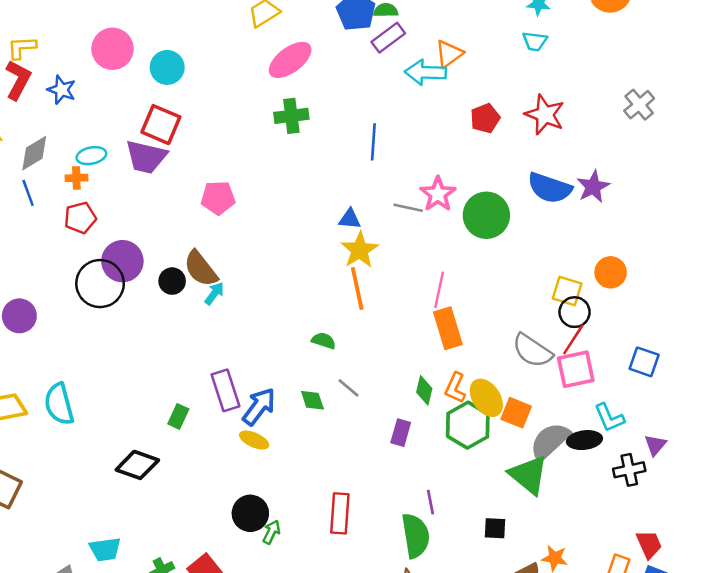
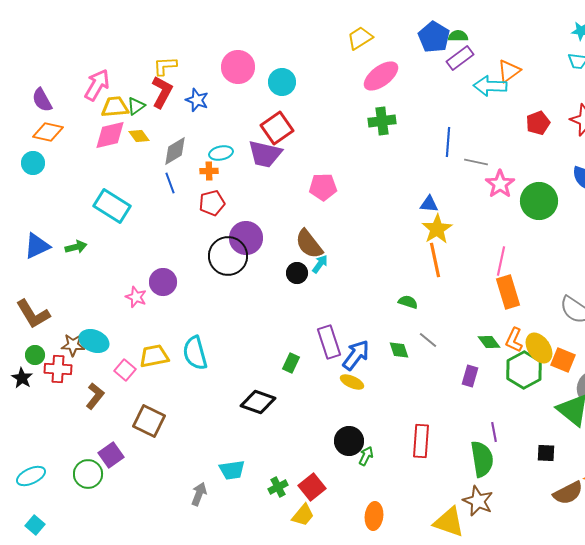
red square: (161, 125) -> (277, 128), turned 32
gray line: (408, 208) -> (476, 162), moved
black circle: (172, 281) -> (297, 273), moved
green diamond: (424, 390) -> (489, 342), turned -50

